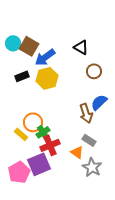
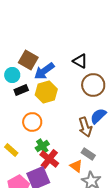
cyan circle: (13, 43) -> (12, 75), moved
brown circle: (94, 71) -> (93, 85), size x1.5
orange circle: (33, 122) -> (32, 122), moved
yellow rectangle: (21, 134) -> (11, 150), moved
red cross: (50, 145) -> (49, 159), turned -30

